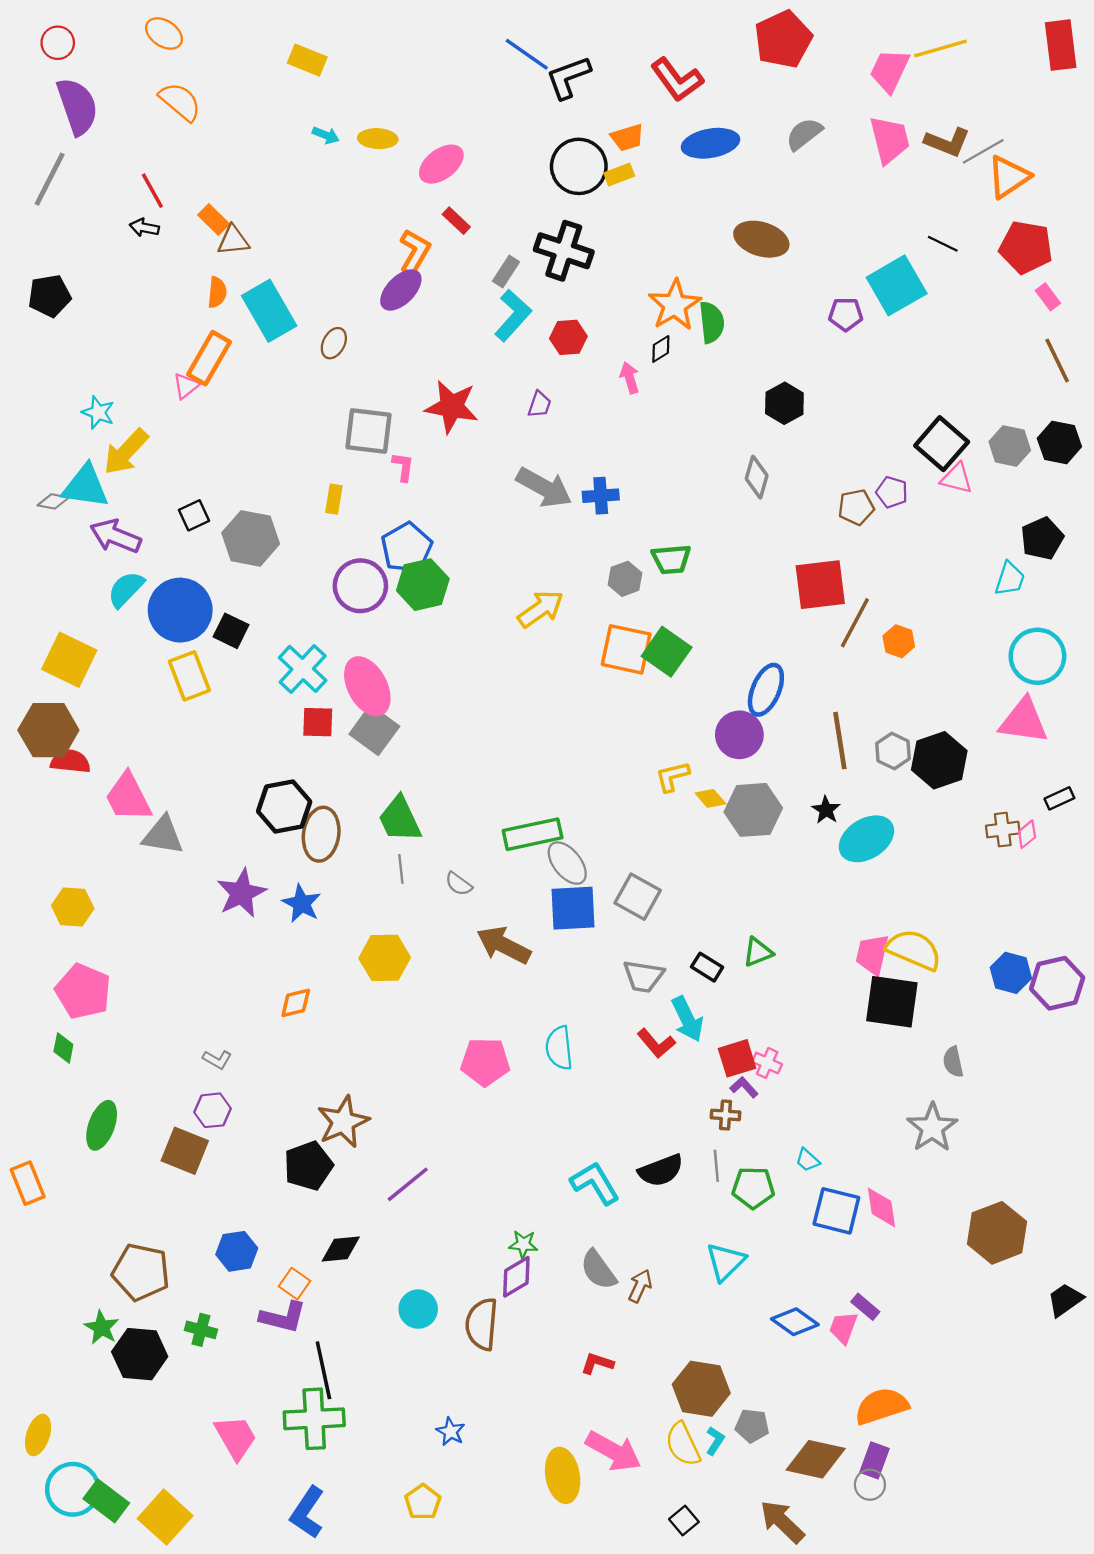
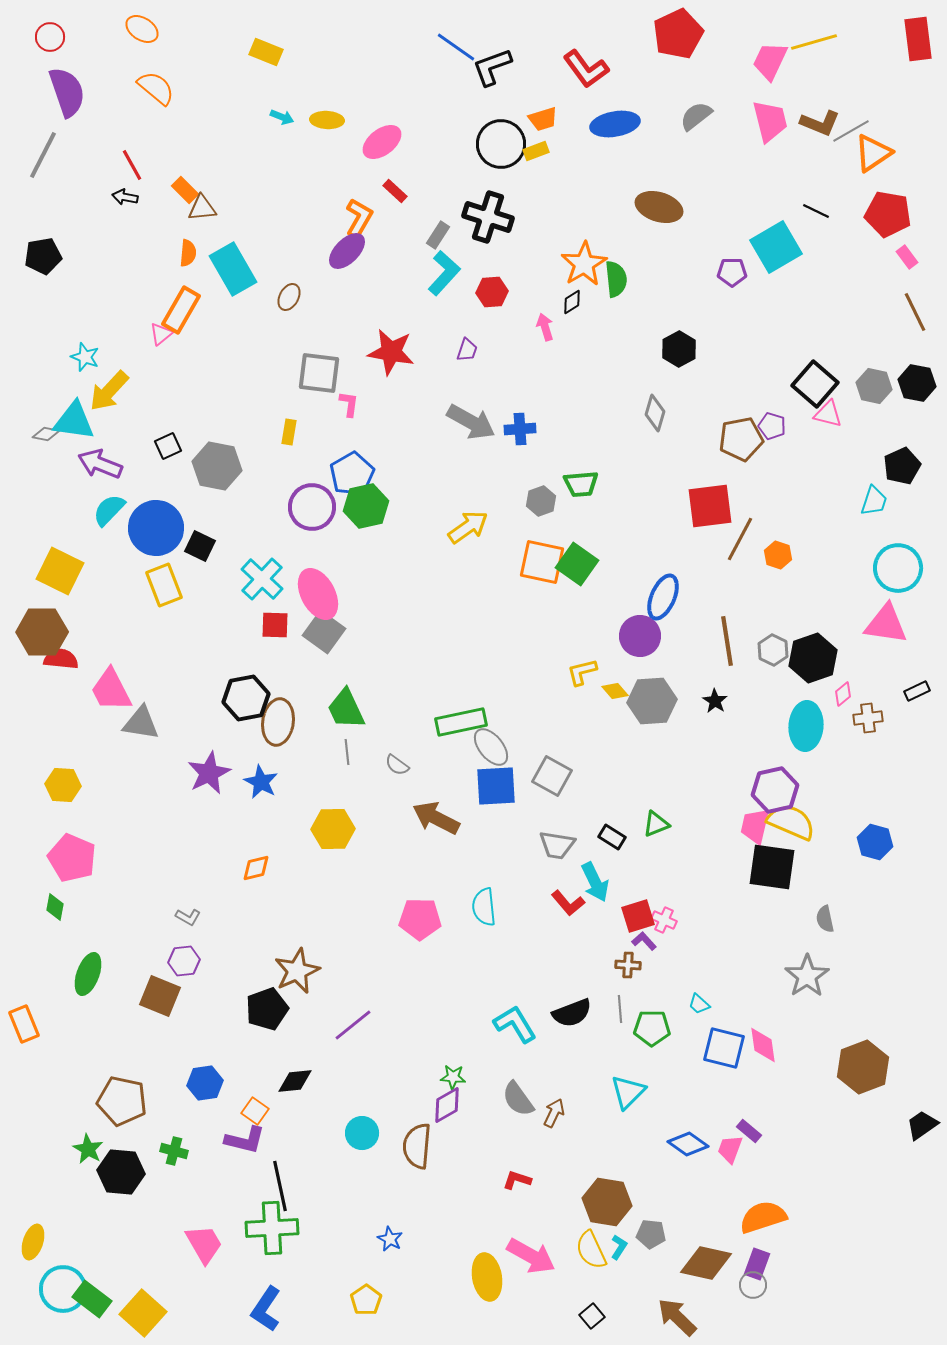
brown pentagon: (856, 507) -> (741, 439), size x1.4
pink diamond: (1027, 834) -> (843, 694), moved
cyan ellipse: (866, 839) -> (806, 726), moved, turned -54
purple hexagon: (1057, 983) -> (775, 790), moved

